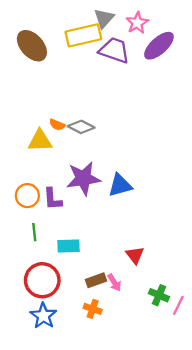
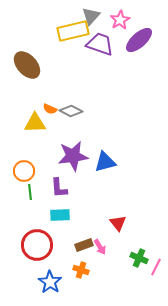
brown ellipse: (32, 46) -> (27, 65), moved
purple L-shape: (53, 199) -> (59, 188), moved
green line: (34, 232) -> (30, 192), moved
blue star: (43, 316) -> (50, 282), moved

